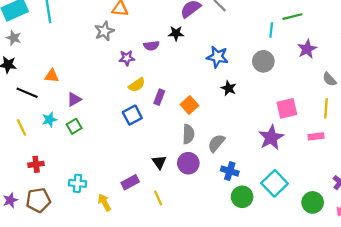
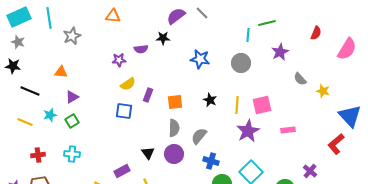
gray star: (104, 31) -> (72, 36), moved
orange triangle: (52, 76) -> (61, 72), moved
black star: (229, 88) -> (210, 100), moved
orange square: (189, 105) -> (175, 102), turned 35
yellow line: (326, 108) -> (237, 105), moved
blue square: (132, 115) -> (124, 111), turned 36
yellow line: (21, 127) -> (25, 122), turned -42
cyan cross: (77, 183) -> (72, 154), moved

